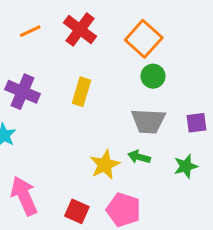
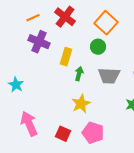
green circle: (153, 76) -> (98, 47), moved
purple cross: (22, 92) -> (39, 42), moved
green arrow: (139, 157) -> (79, 74), moved, turned 88

